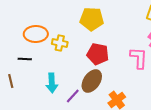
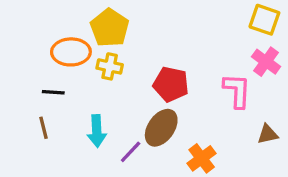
yellow pentagon: (92, 19) -> (110, 28), moved, turned 30
brown line: (11, 81) -> (44, 128), moved

